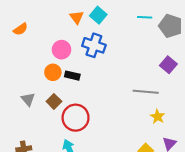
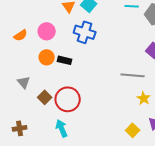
orange semicircle: (21, 29) -> (21, 35), moved
pink circle: (62, 50) -> (47, 31), moved
brown square: (54, 101) -> (45, 97), moved

